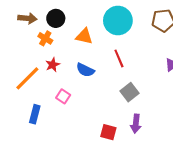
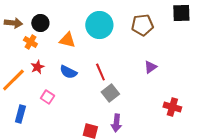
red line: (119, 58) -> (100, 72), moved

